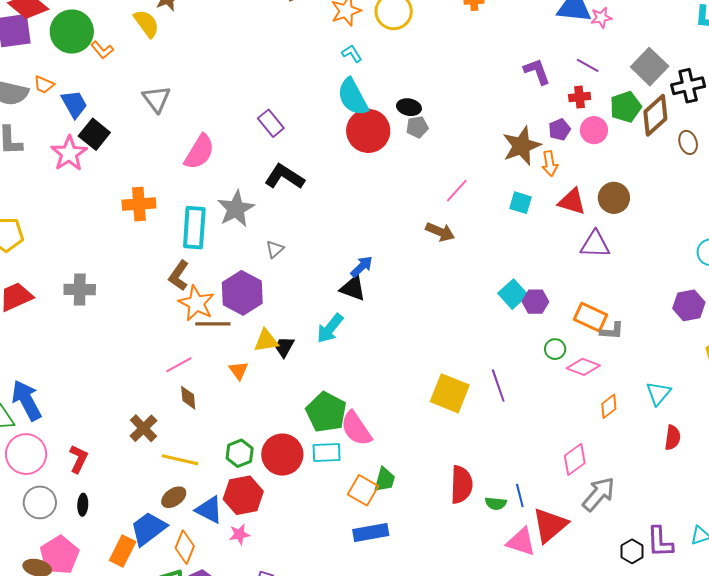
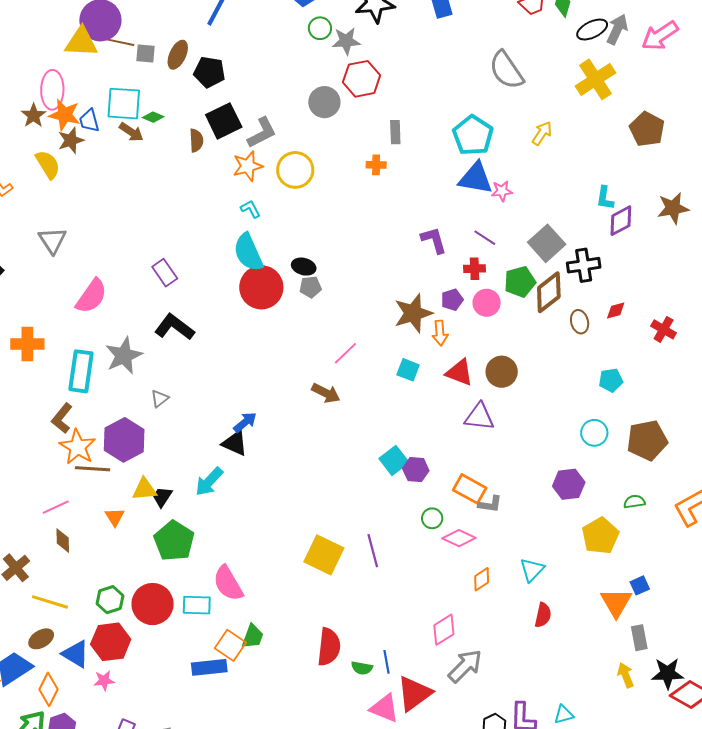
green pentagon: (326, 412) -> (174, 541), moved
blue rectangle: (371, 533) -> (209, 667), moved

